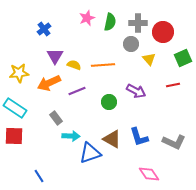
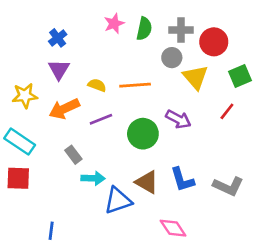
purple triangle: (55, 56) -> (59, 69), moved
yellow triangle: (149, 59) -> (195, 77), size x1.5
red line: (173, 85) -> (227, 111), turned -40
green circle: (109, 102) -> (143, 134), size x1.5
pink diamond: (149, 174) -> (173, 228), moved
blue line: (39, 176) -> (51, 231), turned 40

